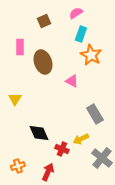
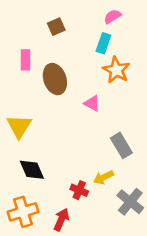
pink semicircle: (76, 13) -> (112, 16), moved
yellow triangle: (15, 99) -> (19, 126), size x1.5
black diamond: (39, 133) -> (32, 170), moved
orange cross: (18, 166) -> (23, 212), size x1.6

